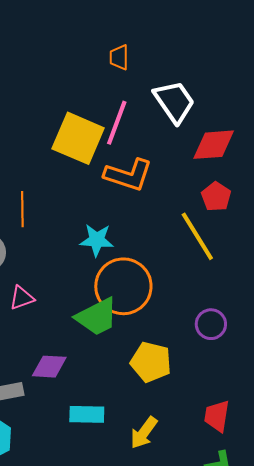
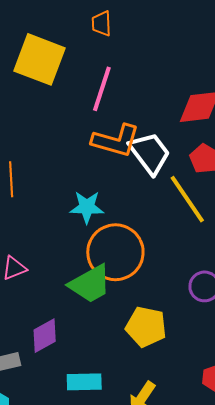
white trapezoid: (174, 102) -> (150, 153), moved
yellow square: (78, 138) -> (39, 59), moved
purple diamond: (49, 367) -> (45, 336), turned -30

